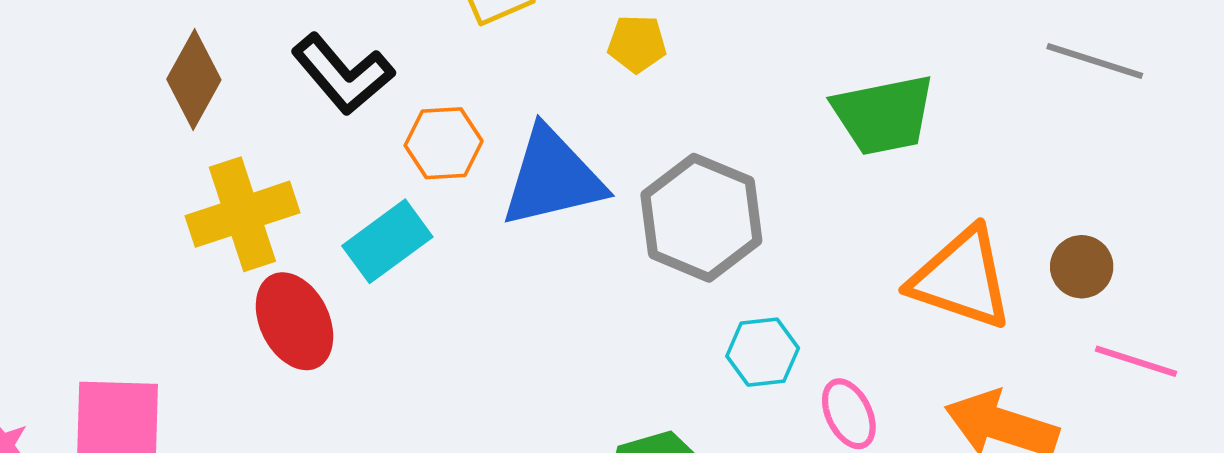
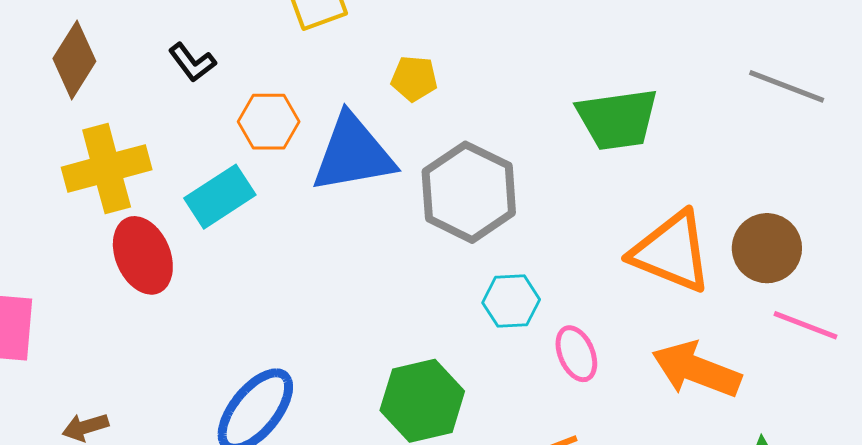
yellow pentagon: (637, 44) -> (414, 78), moved
black L-shape: (343, 74) -> (192, 62), size x0.6
brown circle: (1082, 267) -> (767, 248), size x1.4

